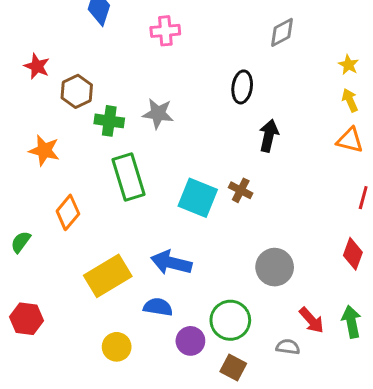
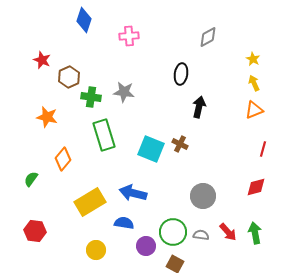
orange triangle: (350, 140) -> (254, 110), turned -36
red diamond: (353, 254) -> (256, 187), turned 55
gray semicircle: (288, 347) -> (201, 235), moved

